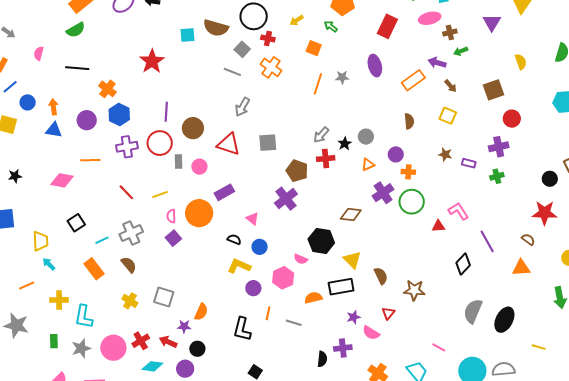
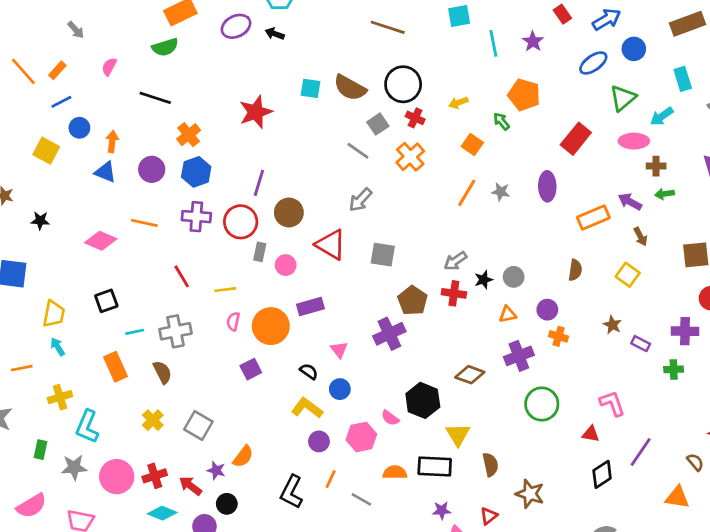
green circle: (412, 202) -> (542, 404), moved
red triangle: (438, 226) -> (591, 434), moved
purple square: (173, 238) -> (251, 369), moved
purple line: (487, 241) -> (641, 452), turned 50
yellow cross: (59, 300) -> (60, 397), turned -30

